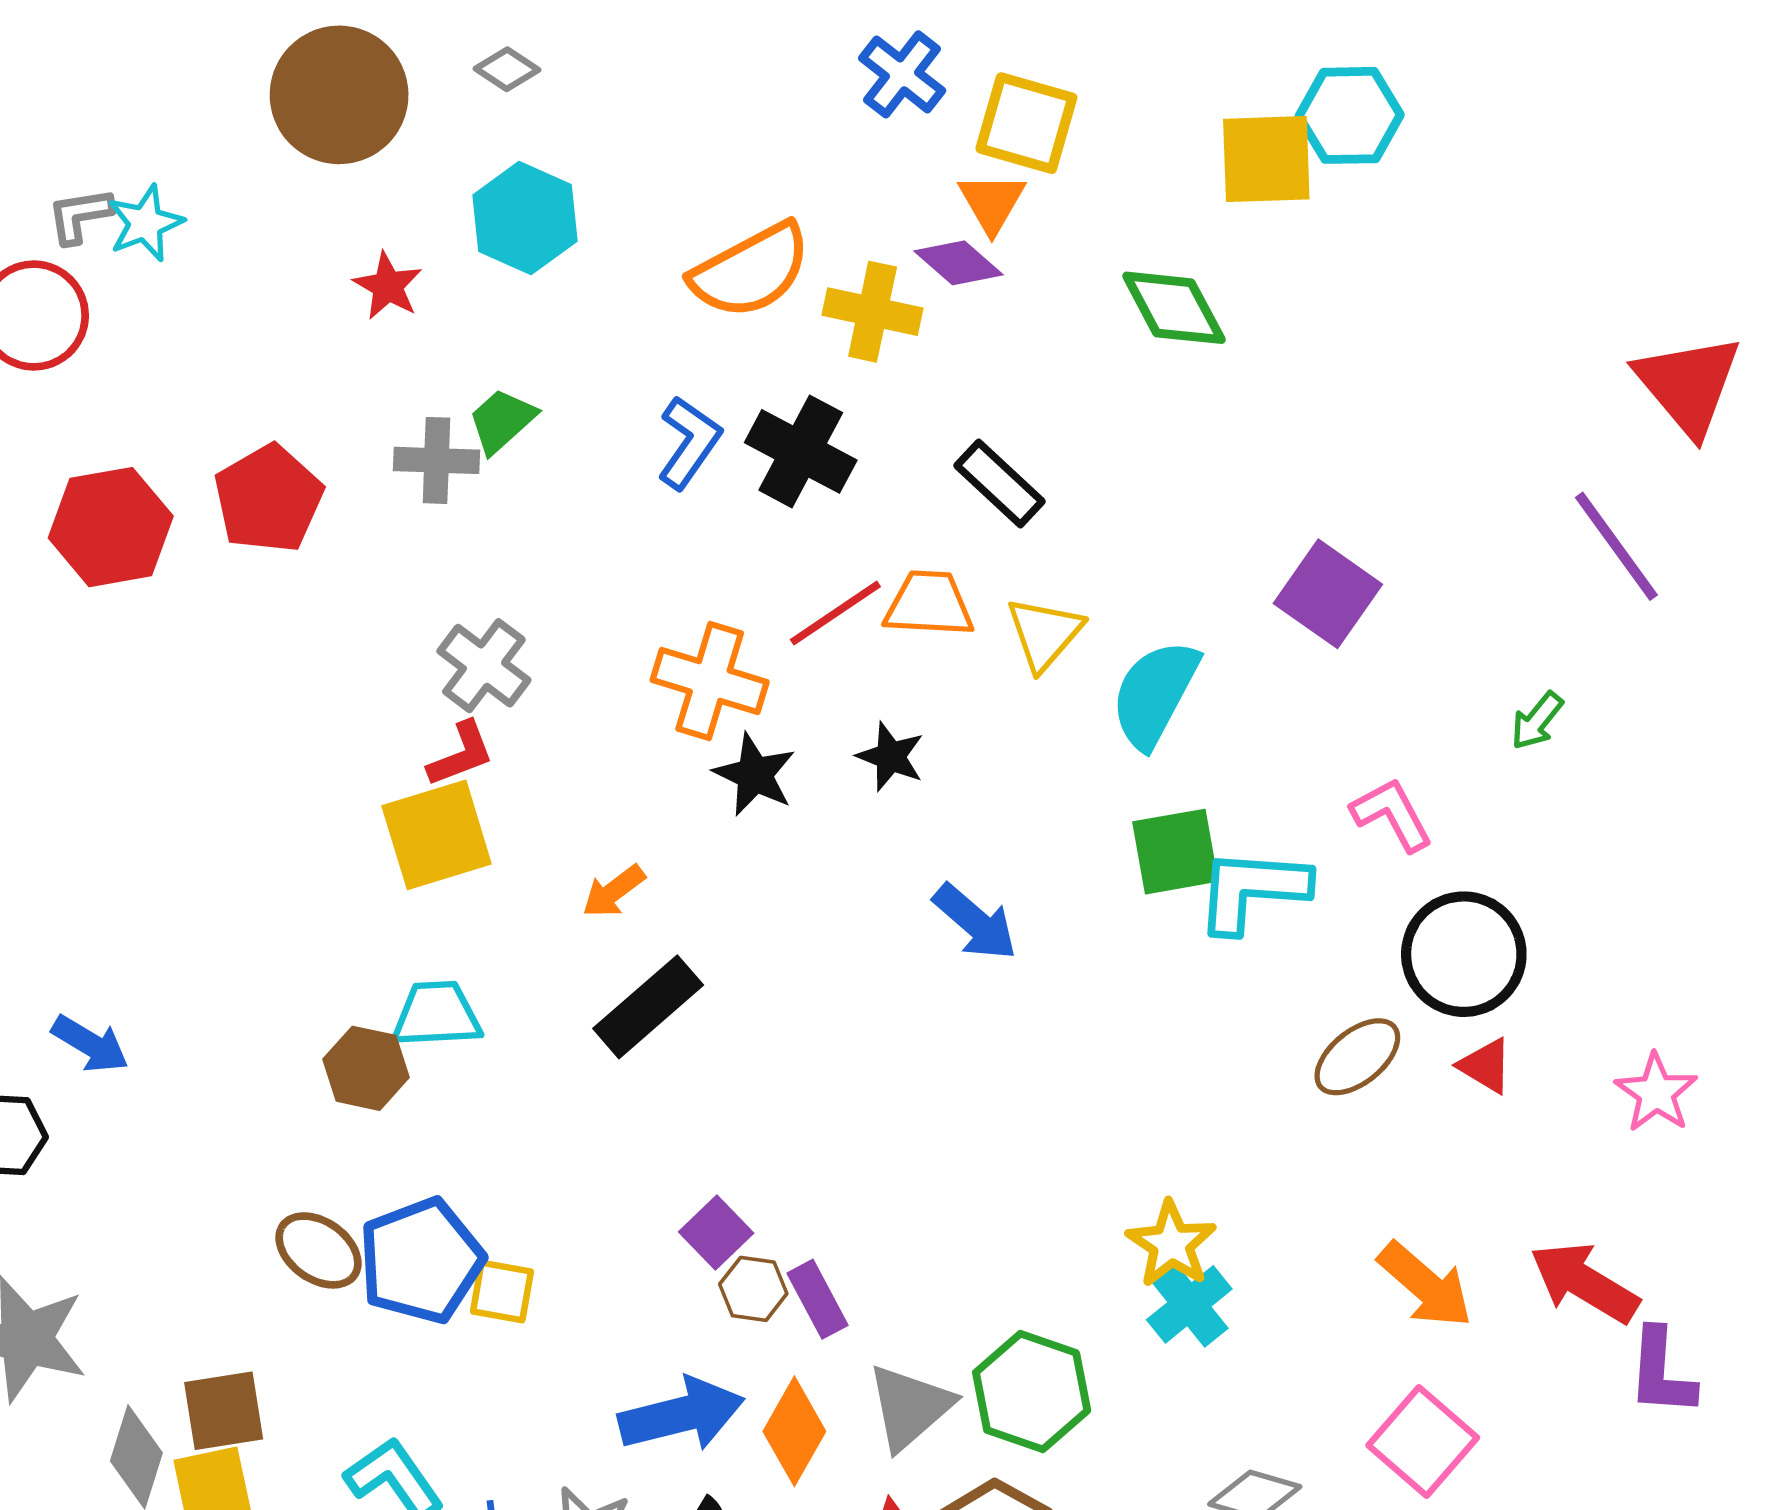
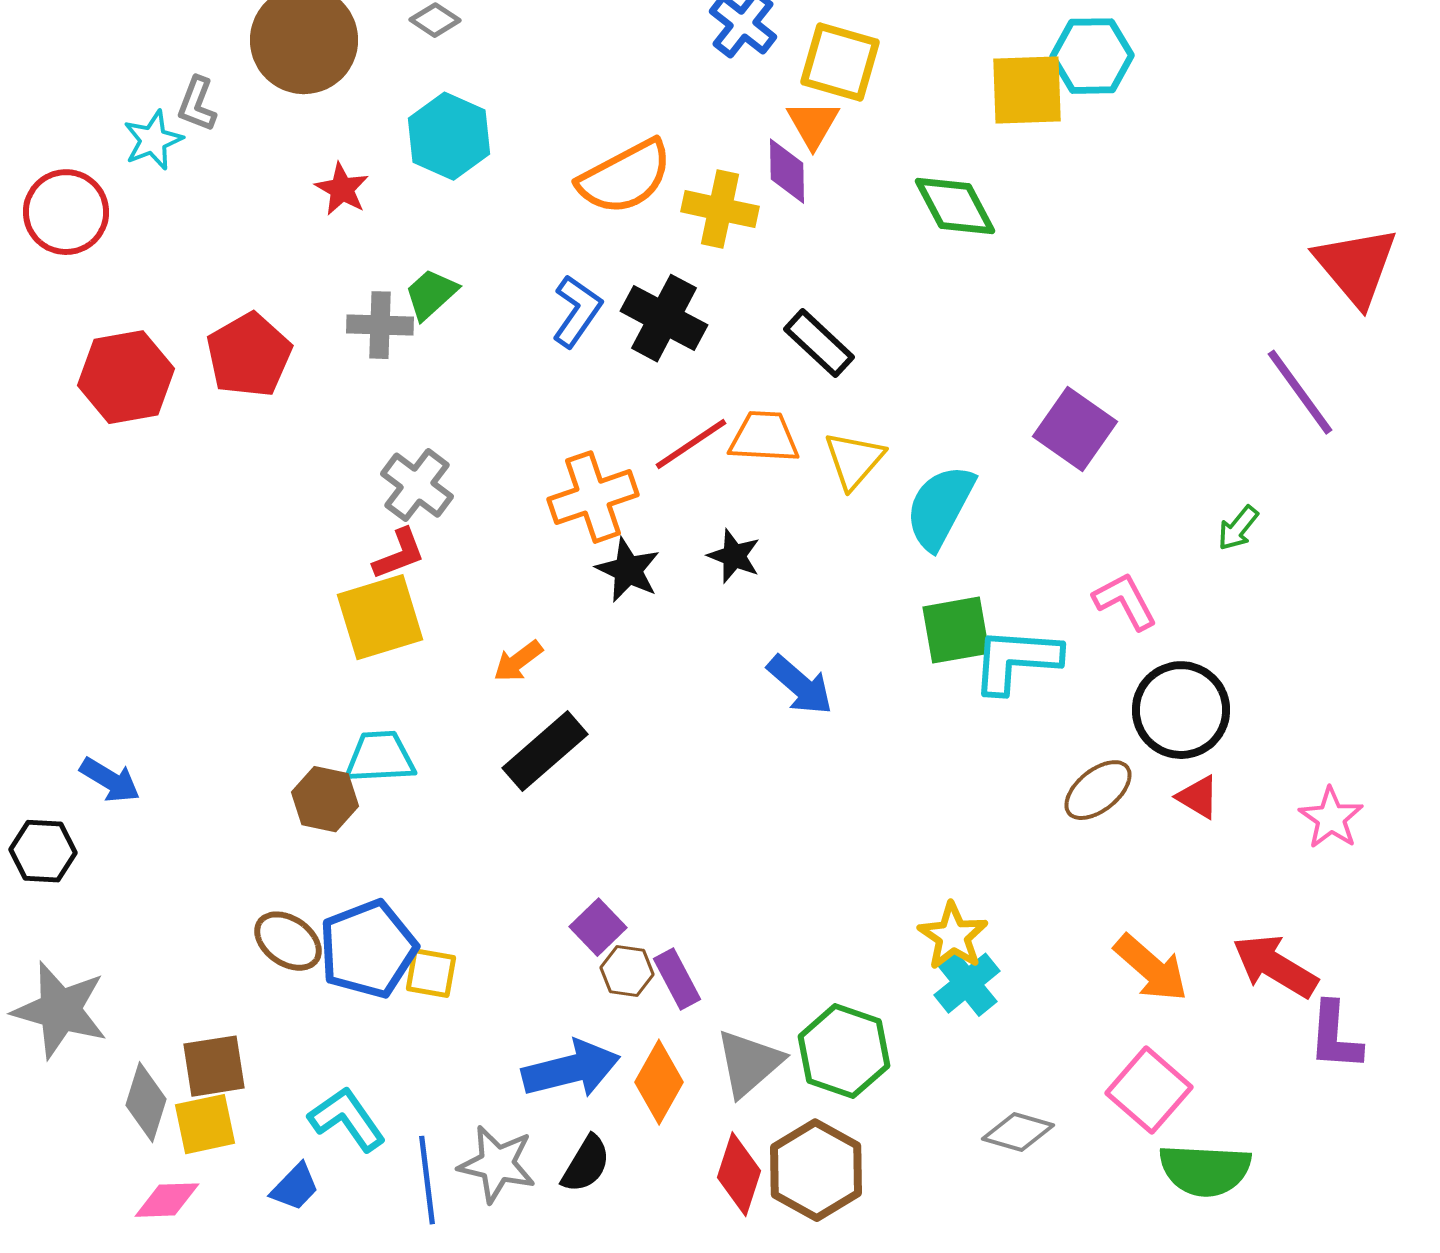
gray L-shape: (80, 215) -> (197, 104), moved, turned -60
purple diamond: (958, 263) -> (787, 171), turned 48
orange cross: (710, 681) -> (593, 497), turned -36

